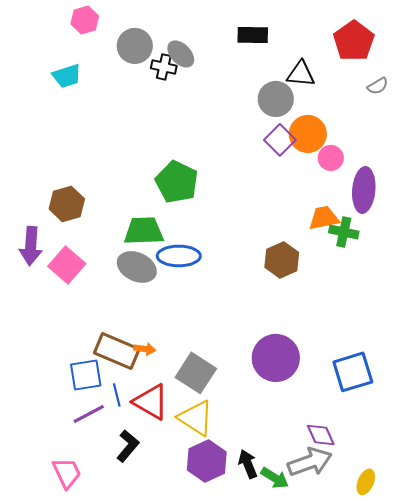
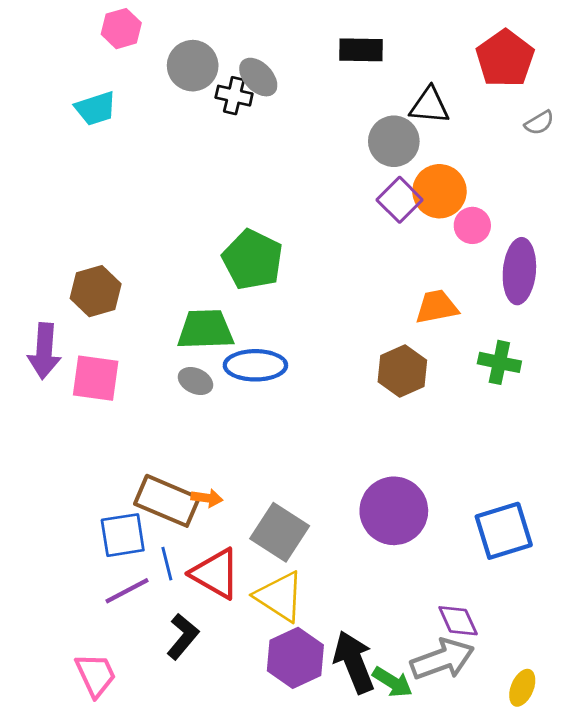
orange trapezoid: (324, 218) -> (437, 307), moved
green cross: (344, 232) -> (499, 362), moved
pink square: (67, 265) -> (96, 378), turned -33
gray ellipse: (137, 267) -> (195, 381), size x0.6
black arrow: (248, 464) -> (354, 662), size x1.5

